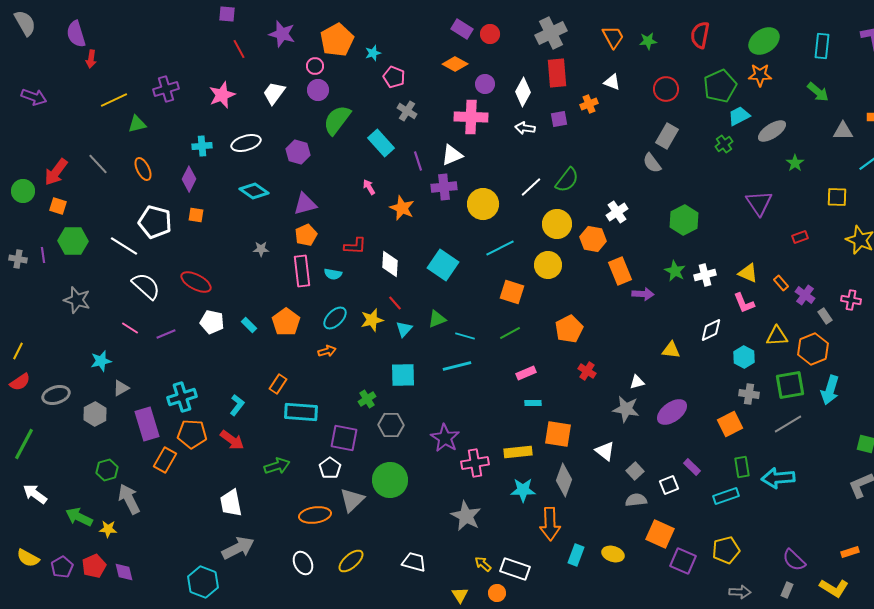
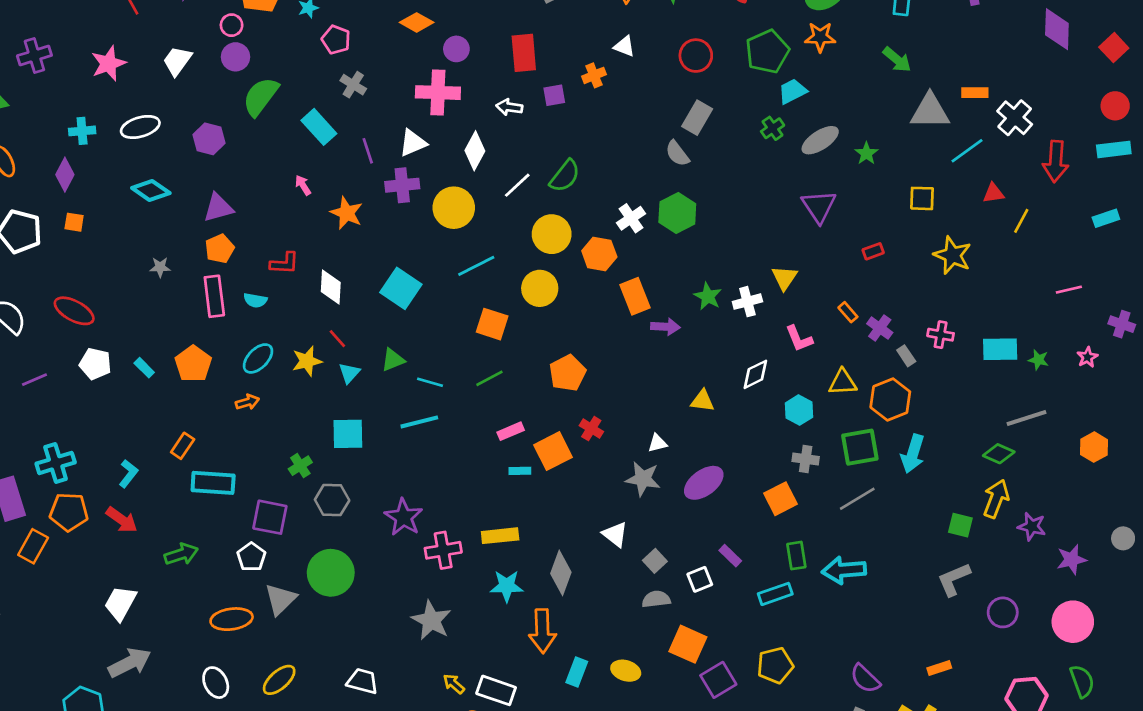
red rectangle: (557, 73) -> (524, 53), moved
white diamond: (523, 92) -> (475, 151), moved
gray ellipse: (772, 131) -> (820, 140), moved
gray triangle: (843, 131) -> (930, 111), size x1.5
green hexagon: (684, 220) -> (677, 213), moved
yellow triangle: (748, 273) -> (784, 278), moved, turned 40
orange square: (558, 434) -> (553, 451), moved, turned -36
white trapezoid: (231, 503) -> (120, 603), turned 40
purple square: (683, 561) -> (718, 680), turned 36

